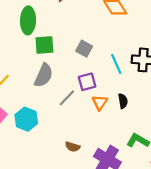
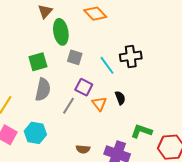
green ellipse: (28, 20) -> (61, 32), moved
purple square: (87, 82) -> (84, 87), turned -36

